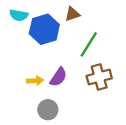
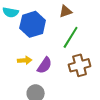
brown triangle: (72, 14) -> (66, 11), moved
yellow arrow: (35, 81) -> (25, 60), moved

